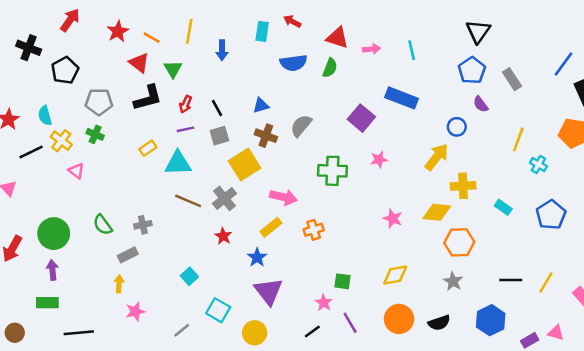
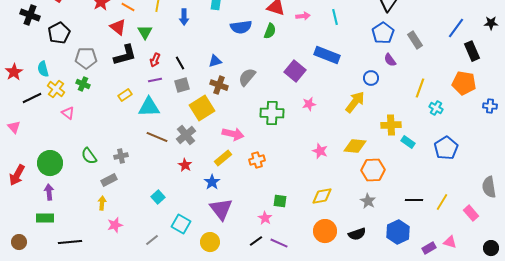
yellow cross: (463, 186) -> (391, 125), moved
purple line: (350, 323) -> (279, 243), moved, turned -36

